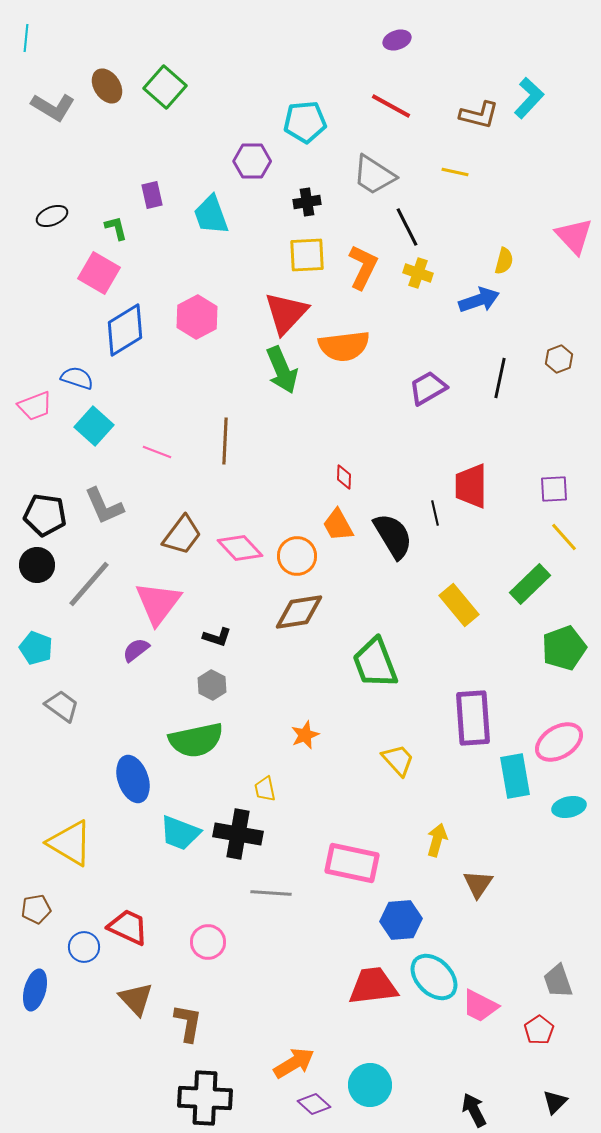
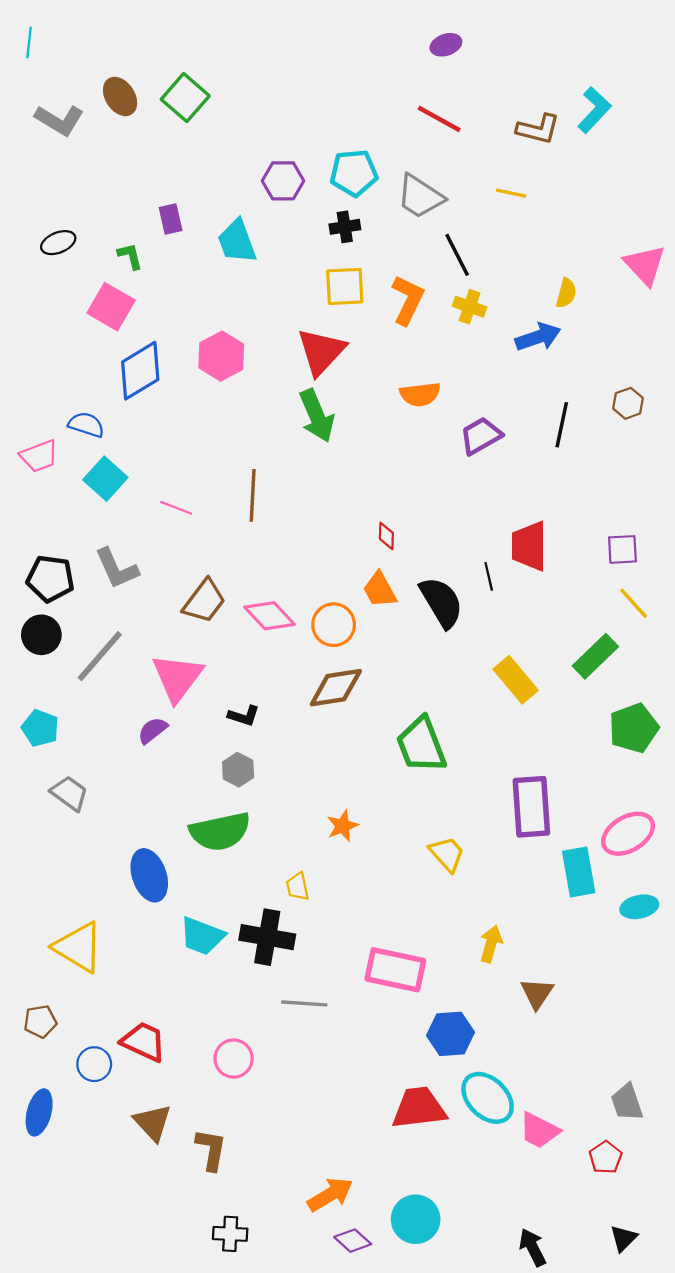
cyan pentagon: (305, 122) -> (354, 173), moved
orange semicircle: (344, 346) -> (420, 394), moved, size x0.7
black cross: (205, 1098) -> (230, 1234), size x0.6

